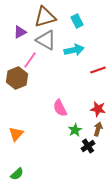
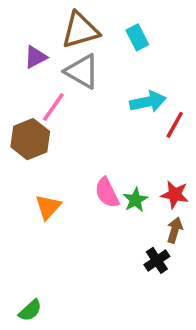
cyan arrow: (74, 50) -> (148, 102), moved
red line: (98, 70) -> (175, 125), turned -42
green star: (75, 130) -> (135, 200), moved
orange triangle: (16, 134) -> (48, 207), moved

